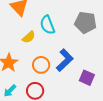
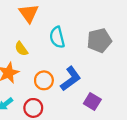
gray pentagon: (85, 22) -> (99, 40), turned -30
yellow semicircle: (29, 37) -> (21, 49), moved, turned 88

